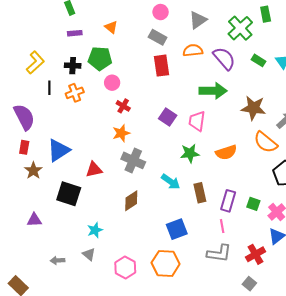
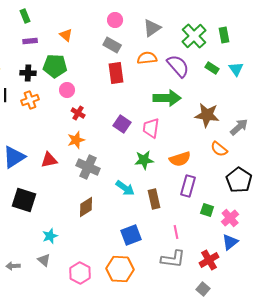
green rectangle: (266, 14) -> (224, 35), moved
orange semicircle: (266, 142) -> (219, 149), size x0.7
red triangle: (94, 170) -> (49, 160), moved
purple rectangle: (228, 201) -> (188, 186), moved

